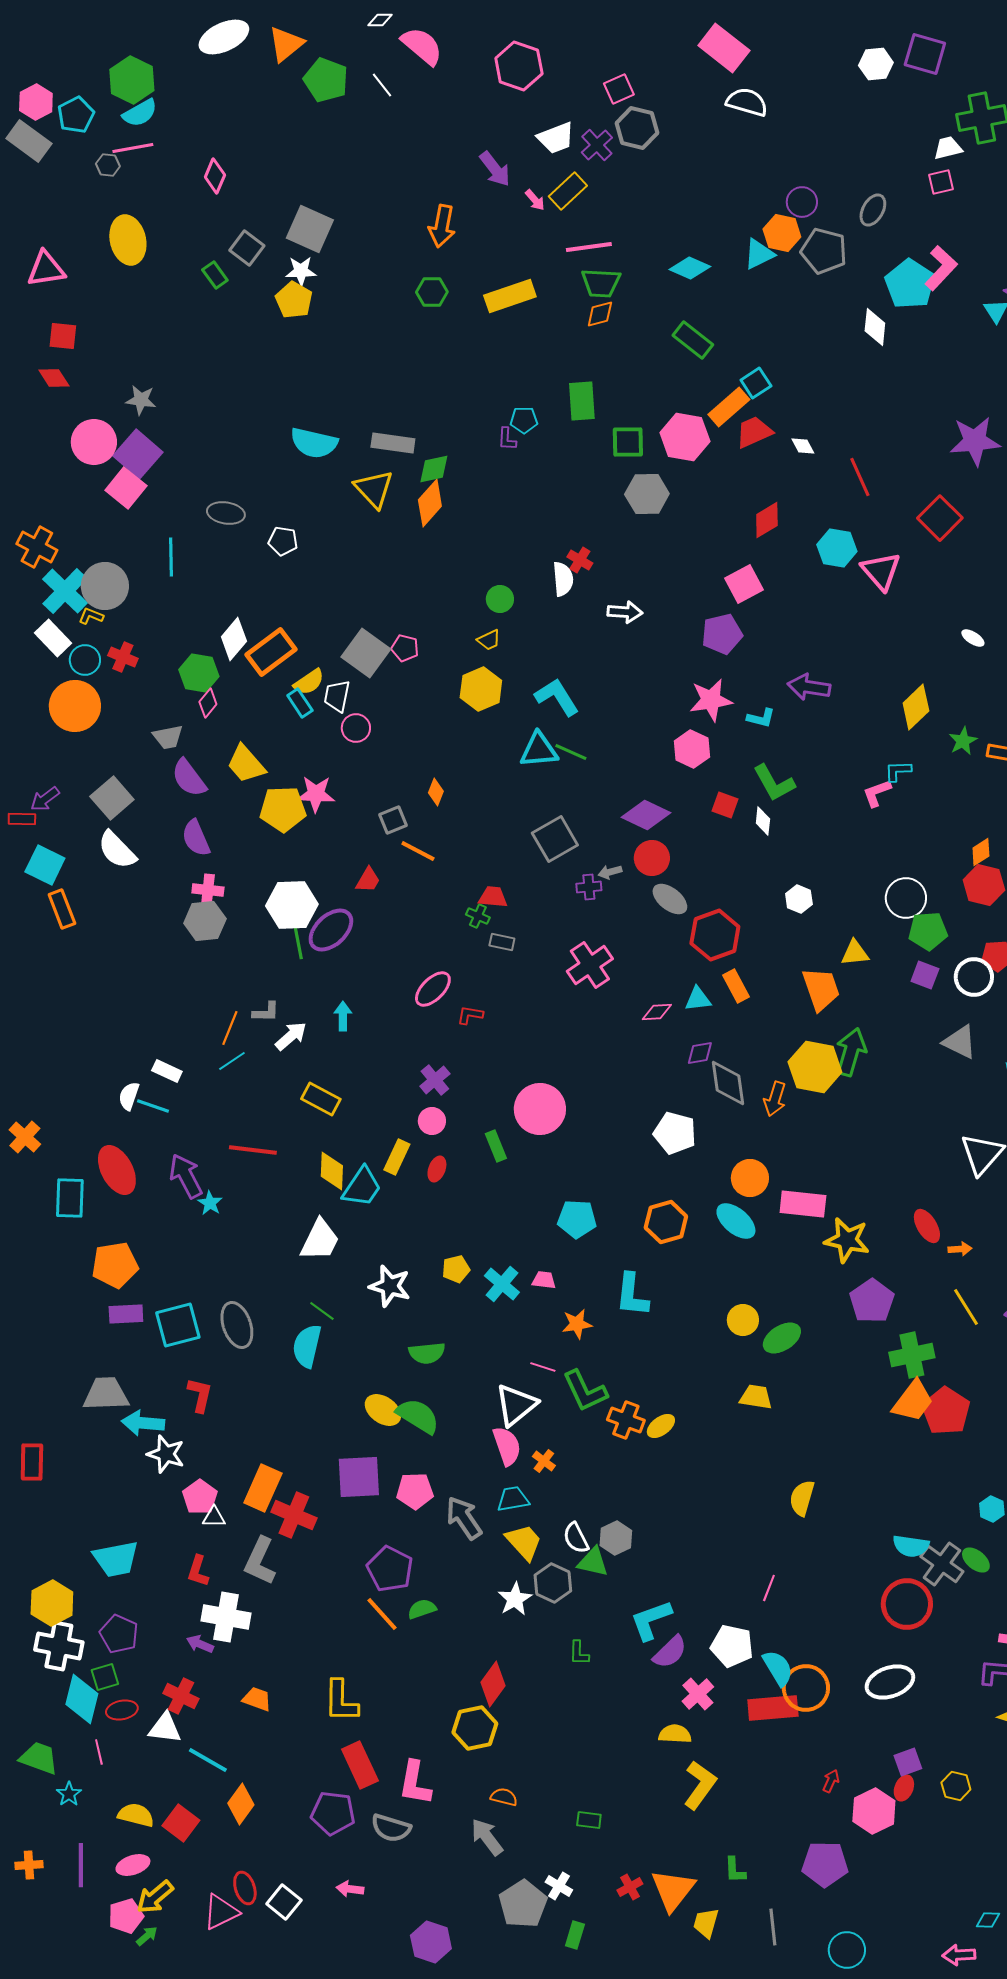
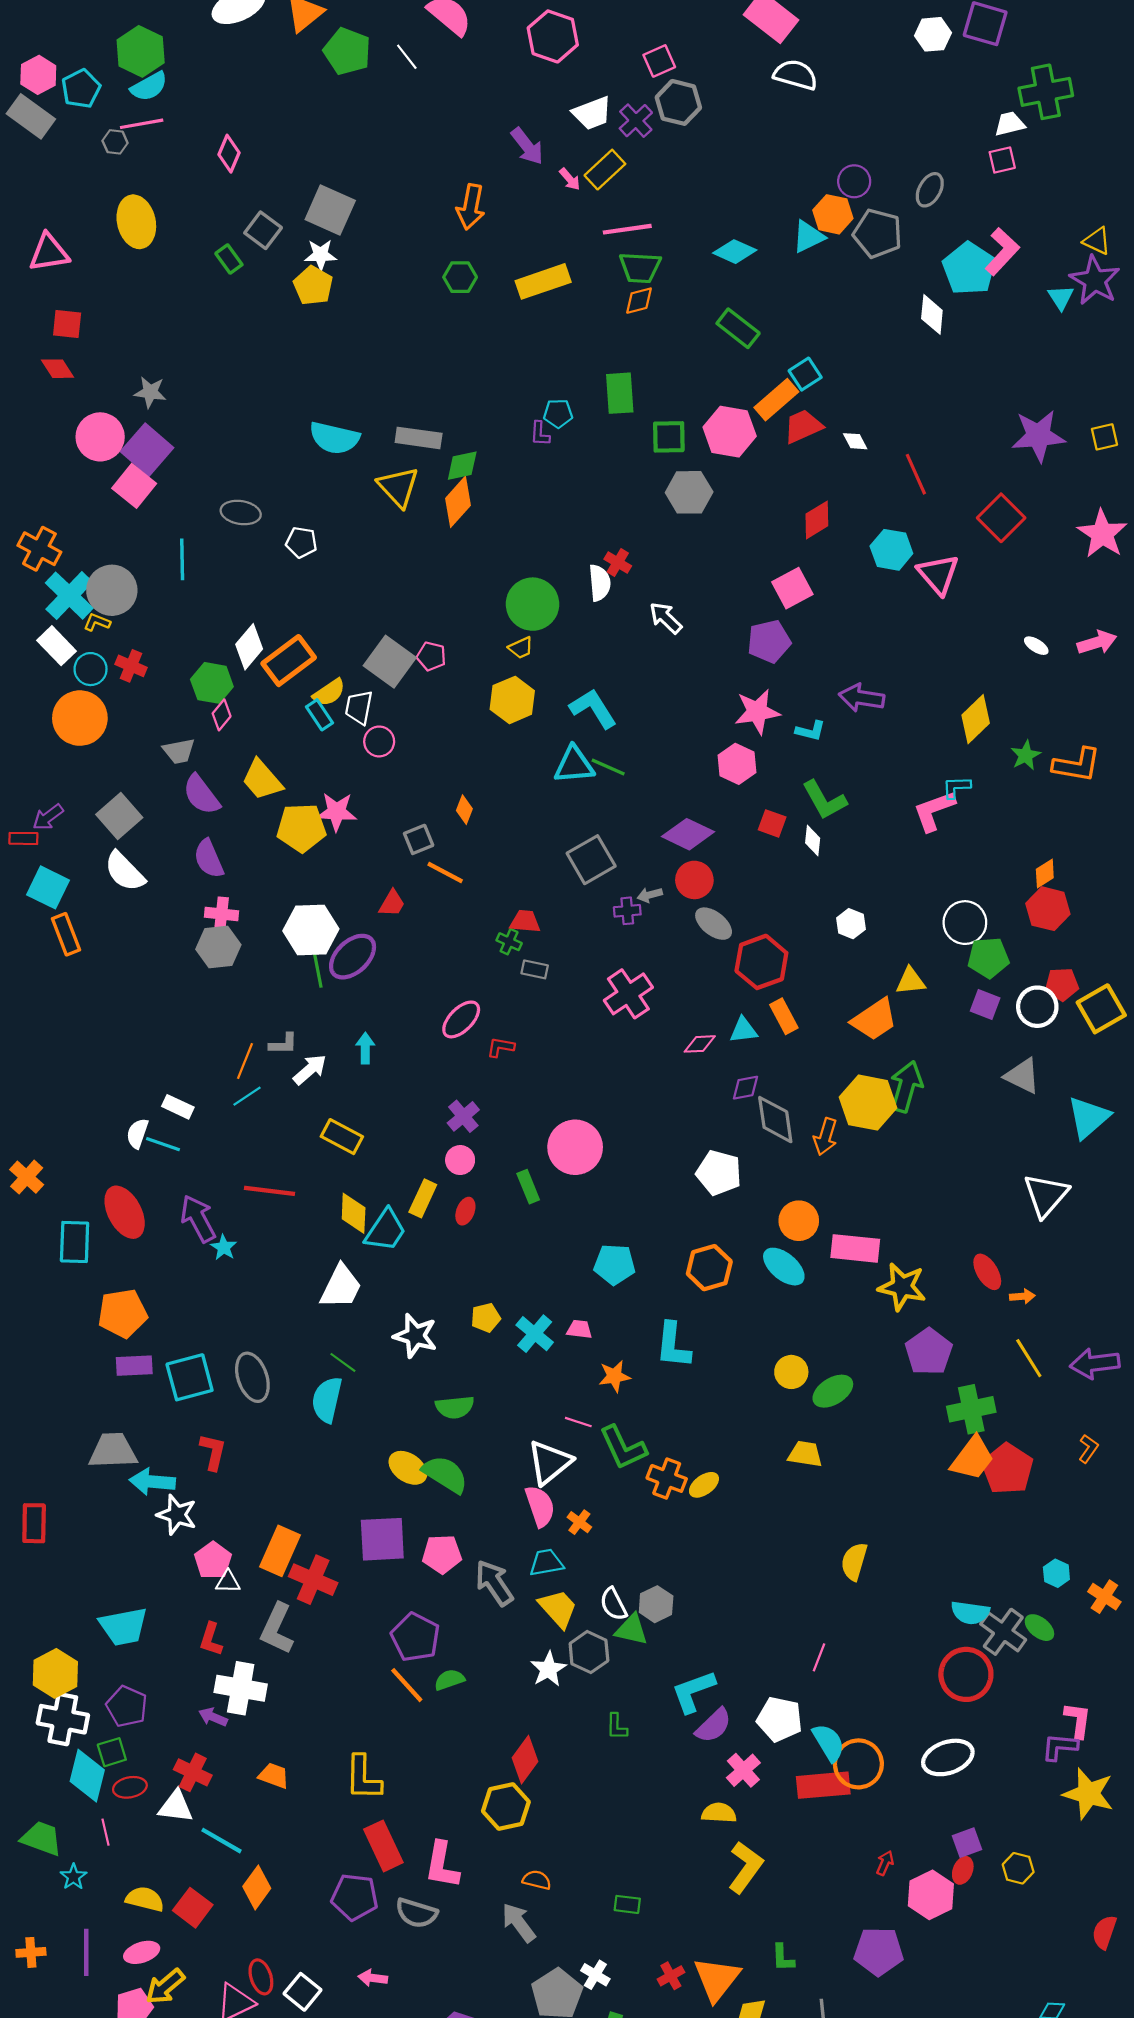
green circle: (500, 599) -> (533, 604), size x1.8
white arrow: (625, 612) -> (666, 618), turned -140
pink L-shape: (877, 793) -> (934, 811), size x1.4
orange trapezoid: (821, 989) -> (874, 1019), turned 75

